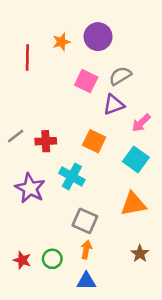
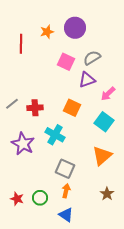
orange triangle: (133, 204) -> (102, 156), turned -30
blue triangle: (86, 281) -> (66, 215), turned 35

